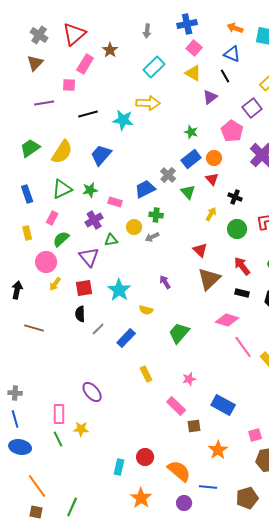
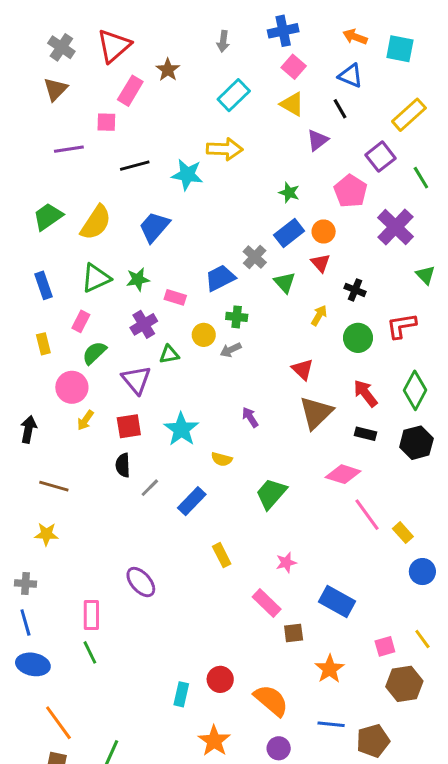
yellow star: (81, 429) -> (46, 534), moved
blue line: (208, 487) -> (331, 724), moved

